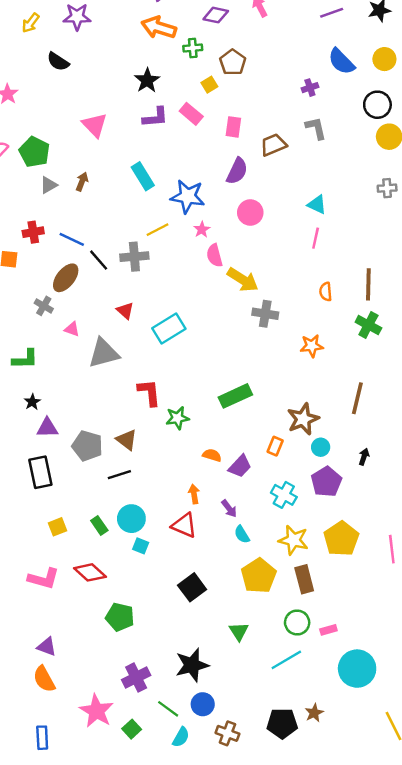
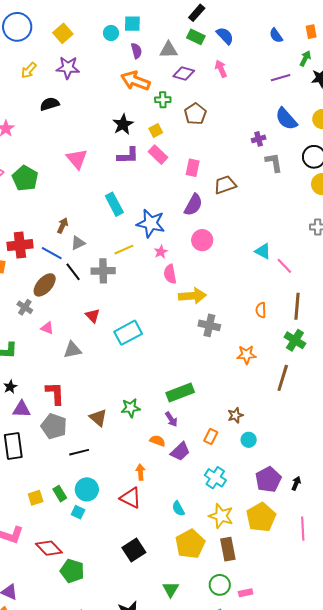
black semicircle: (58, 62) -> (50, 104), turned 126
yellow square: (209, 85) -> (156, 131), moved
gray L-shape: (316, 128) -> (274, 162), moved
brown arrow: (82, 182) -> (63, 225), moved
gray triangle: (49, 185) -> (78, 243), moved
cyan triangle: (317, 205) -> (263, 251), moved
red cross: (33, 232) -> (20, 245), size x1.4
pink line: (316, 238) -> (284, 266), moved, turned -60
yellow arrow: (243, 280) -> (192, 296), turned -40
gray triangle: (104, 353) -> (72, 350), size x0.7
red L-shape: (149, 393) -> (55, 393), moved
brown line: (357, 398) -> (283, 378), moved
brown star: (303, 419) -> (235, 415), size x0.6
brown triangle: (127, 440) -> (98, 418), moved
black arrow: (364, 457) -> (296, 483), moved
purple pentagon: (326, 482) -> (268, 479), moved
purple arrow: (229, 509) -> (171, 419), moved
yellow square: (58, 527) -> (36, 498), moved
cyan square: (141, 546) -> (78, 512), moved
red diamond: (90, 572) -> (49, 548), moved

